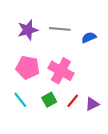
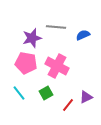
purple star: (28, 30) -> (32, 38), moved
red line: (73, 101) -> (68, 105), moved

